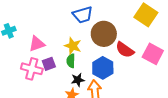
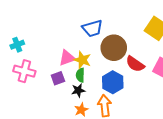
pink triangle: (37, 44) -> (67, 58), moved
pink cross: (32, 69) -> (24, 71), moved
black star: (78, 80) -> (78, 90), moved

